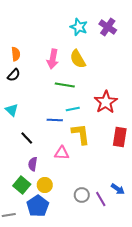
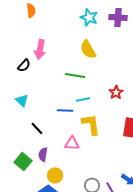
purple cross: (108, 27) -> (118, 17), turned -30
orange semicircle: (16, 54) -> (31, 10), moved
pink arrow: (53, 59) -> (40, 49), moved
red star: (106, 102) -> (116, 92), size x0.6
green square: (22, 185) -> (23, 161), moved

